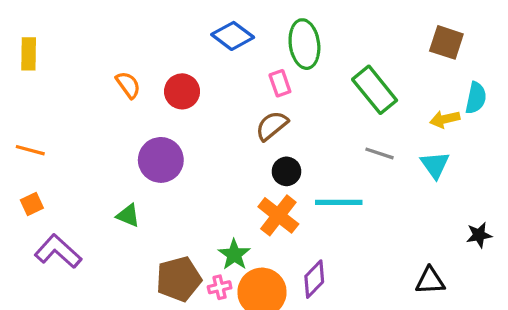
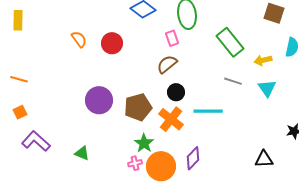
yellow arrow: (445, 119) -> (263, 60), moved
purple circle: (161, 160) -> (99, 100), moved
green triangle: (128, 215) -> (82, 153), moved
brown pentagon: (179, 279) -> (138, 107), moved

